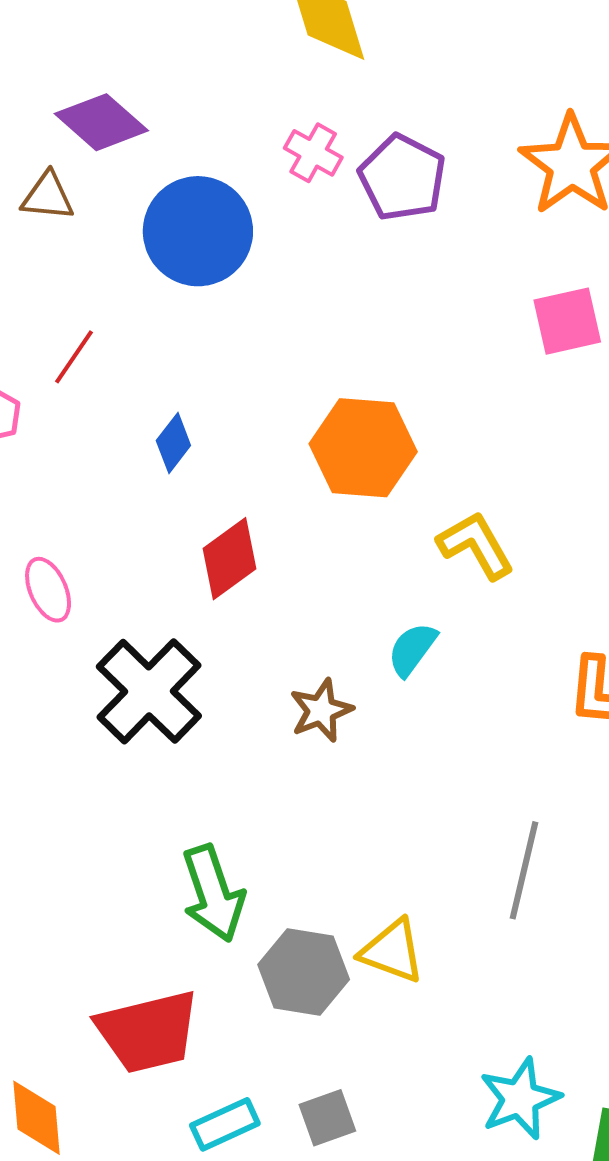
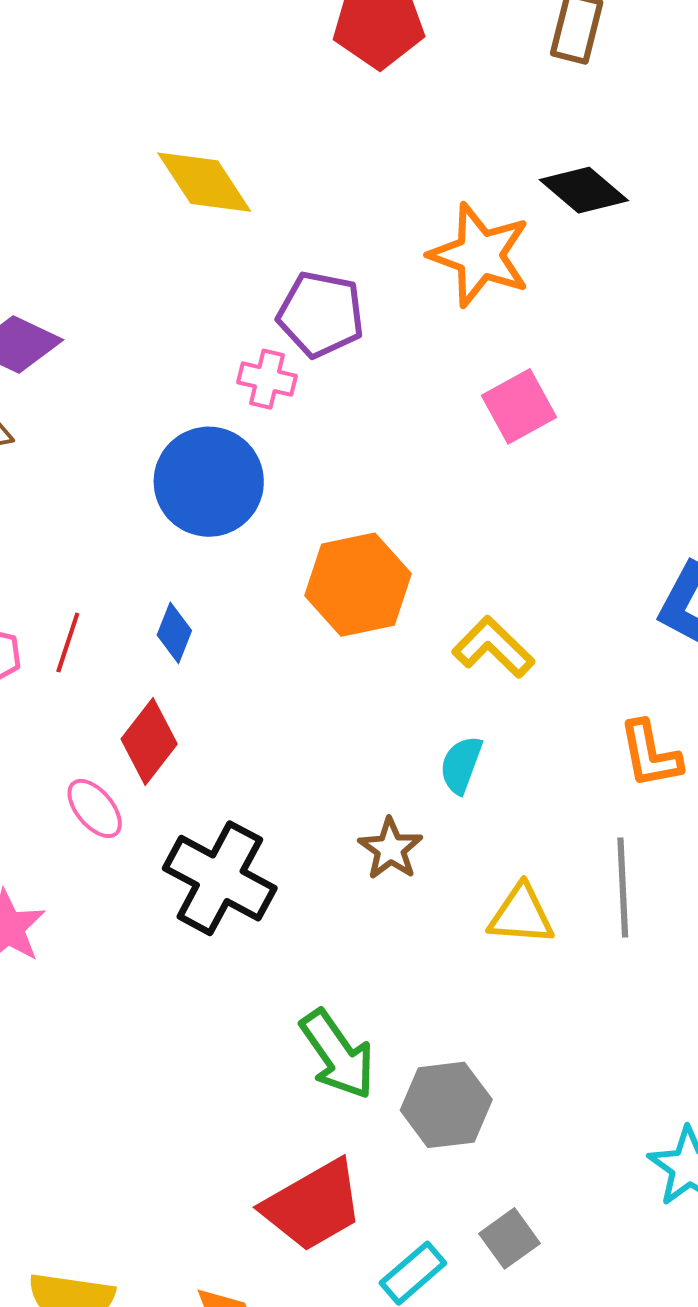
pink cross: (313, 153) -> (267, 379), moved
blue circle: (198, 231) -> (209, 482), moved
red line: (74, 357) -> (68, 642), moved
red diamond: (229, 559) -> (149, 742), moved
gray line: (524, 870) -> (623, 888), moved
yellow triangle: (392, 951) -> (521, 915), moved

